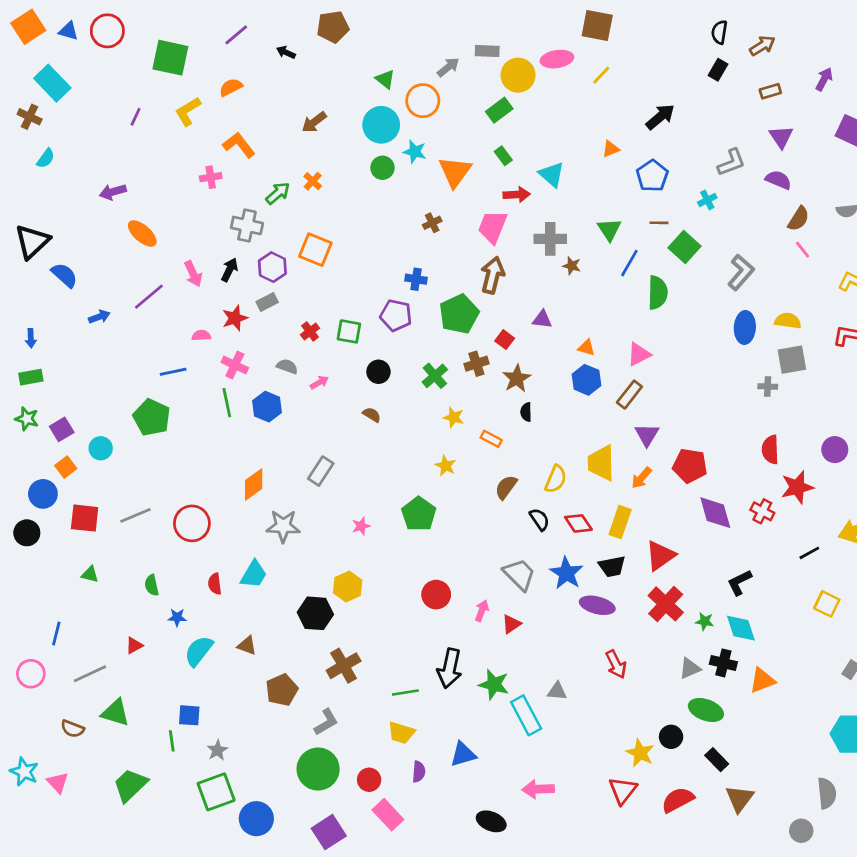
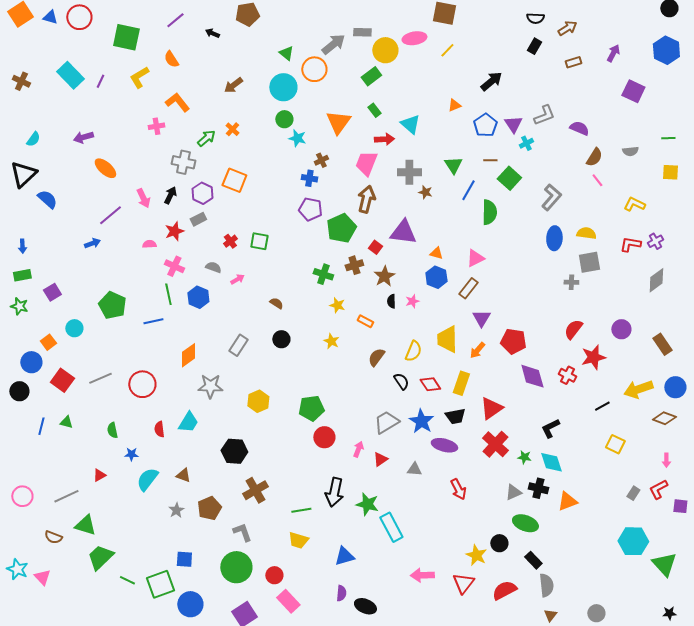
black semicircle: (719, 32) -> (535, 18), turned -96
gray arrow: (448, 67) -> (333, 44), size x1.4
cyan rectangle: (52, 83) -> (70, 75), moved
orange semicircle: (231, 87) -> (171, 59), turned -96
purple triangle: (781, 137) -> (513, 124), moved
cyan star: (415, 152) -> (297, 138), moved
cyan semicircle: (46, 158) -> (33, 139), moved
blue cross: (416, 279) -> (309, 178), moved
purple pentagon: (396, 315) -> (310, 209), moved
blue arrow: (99, 317) -> (92, 243), moved
purple triangle: (542, 319) -> (403, 232), size x1.8
blue line: (173, 372) -> (153, 321), moved
black circle: (378, 372) -> (281, 339), moved
green cross: (435, 376) -> (323, 274), turned -30
purple square: (62, 429) -> (52, 292), moved
red semicircle: (770, 450) -> (573, 329), turned 40
green pentagon: (419, 514) -> (311, 408), moved, turned 30
red square: (85, 518) -> (62, 380), turned 30
pink star: (361, 526) -> (412, 301), moved
gray trapezoid: (519, 574) -> (386, 422), turned -76
yellow hexagon: (348, 586) -> (258, 401), moved
blue line: (56, 633) -> (41, 426), moved
gray triangle: (557, 691) -> (414, 469), moved
blue square: (189, 715) -> (184, 559), moved
gray L-shape: (326, 722) -> (242, 532), turned -80
green line: (172, 741) -> (127, 580), moved, turned -56
gray star: (217, 750) -> (176, 510), moved
purple semicircle: (419, 772) -> (341, 593), moved
green trapezoid: (130, 785) -> (100, 557), moved
pink arrow: (538, 789) -> (422, 575), moved
gray semicircle: (827, 793) -> (546, 585), moved
brown triangle: (739, 799) -> (550, 615), moved, size x0.6

